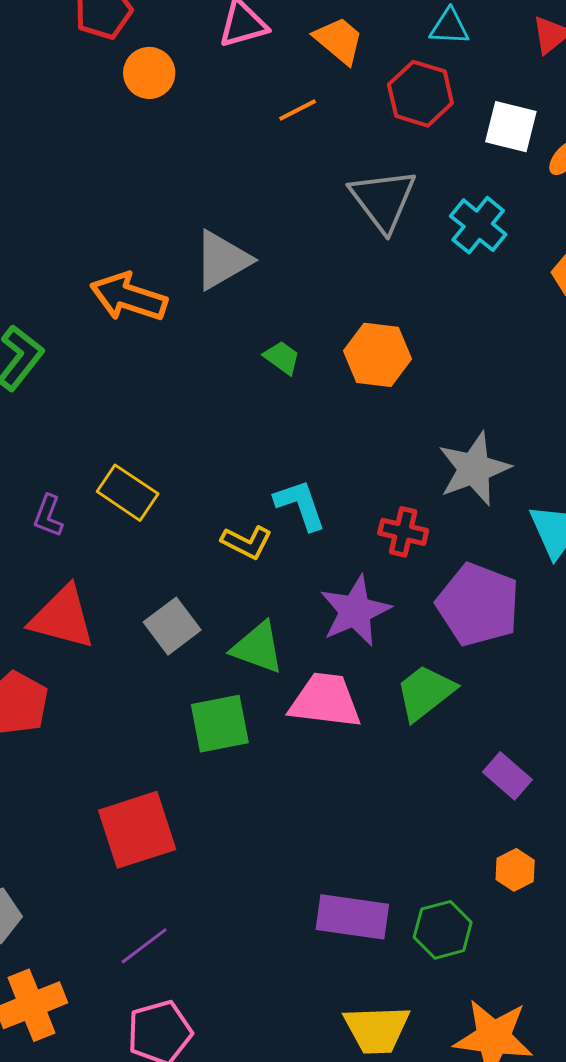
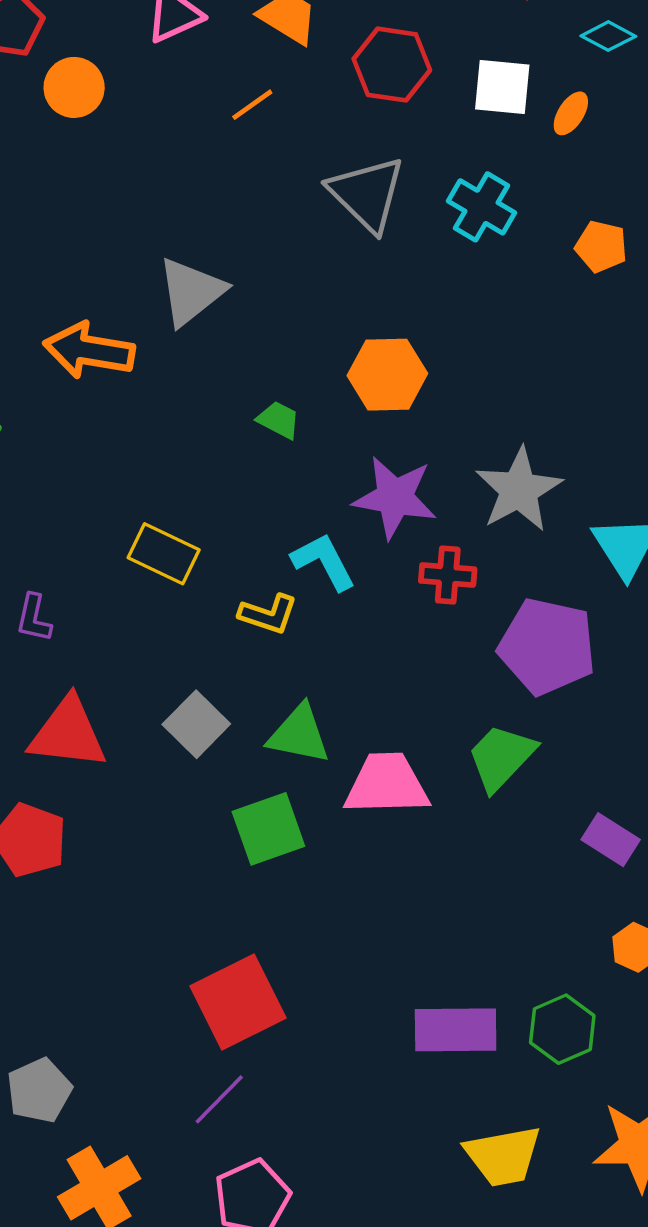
green trapezoid: (282, 358) -> (279, 420), moved
yellow rectangle: (128, 493) -> (164, 554), moved
purple star: (355, 611) -> (395, 497), moved, turned -30
red square: (137, 830) -> (238, 1002), moved

